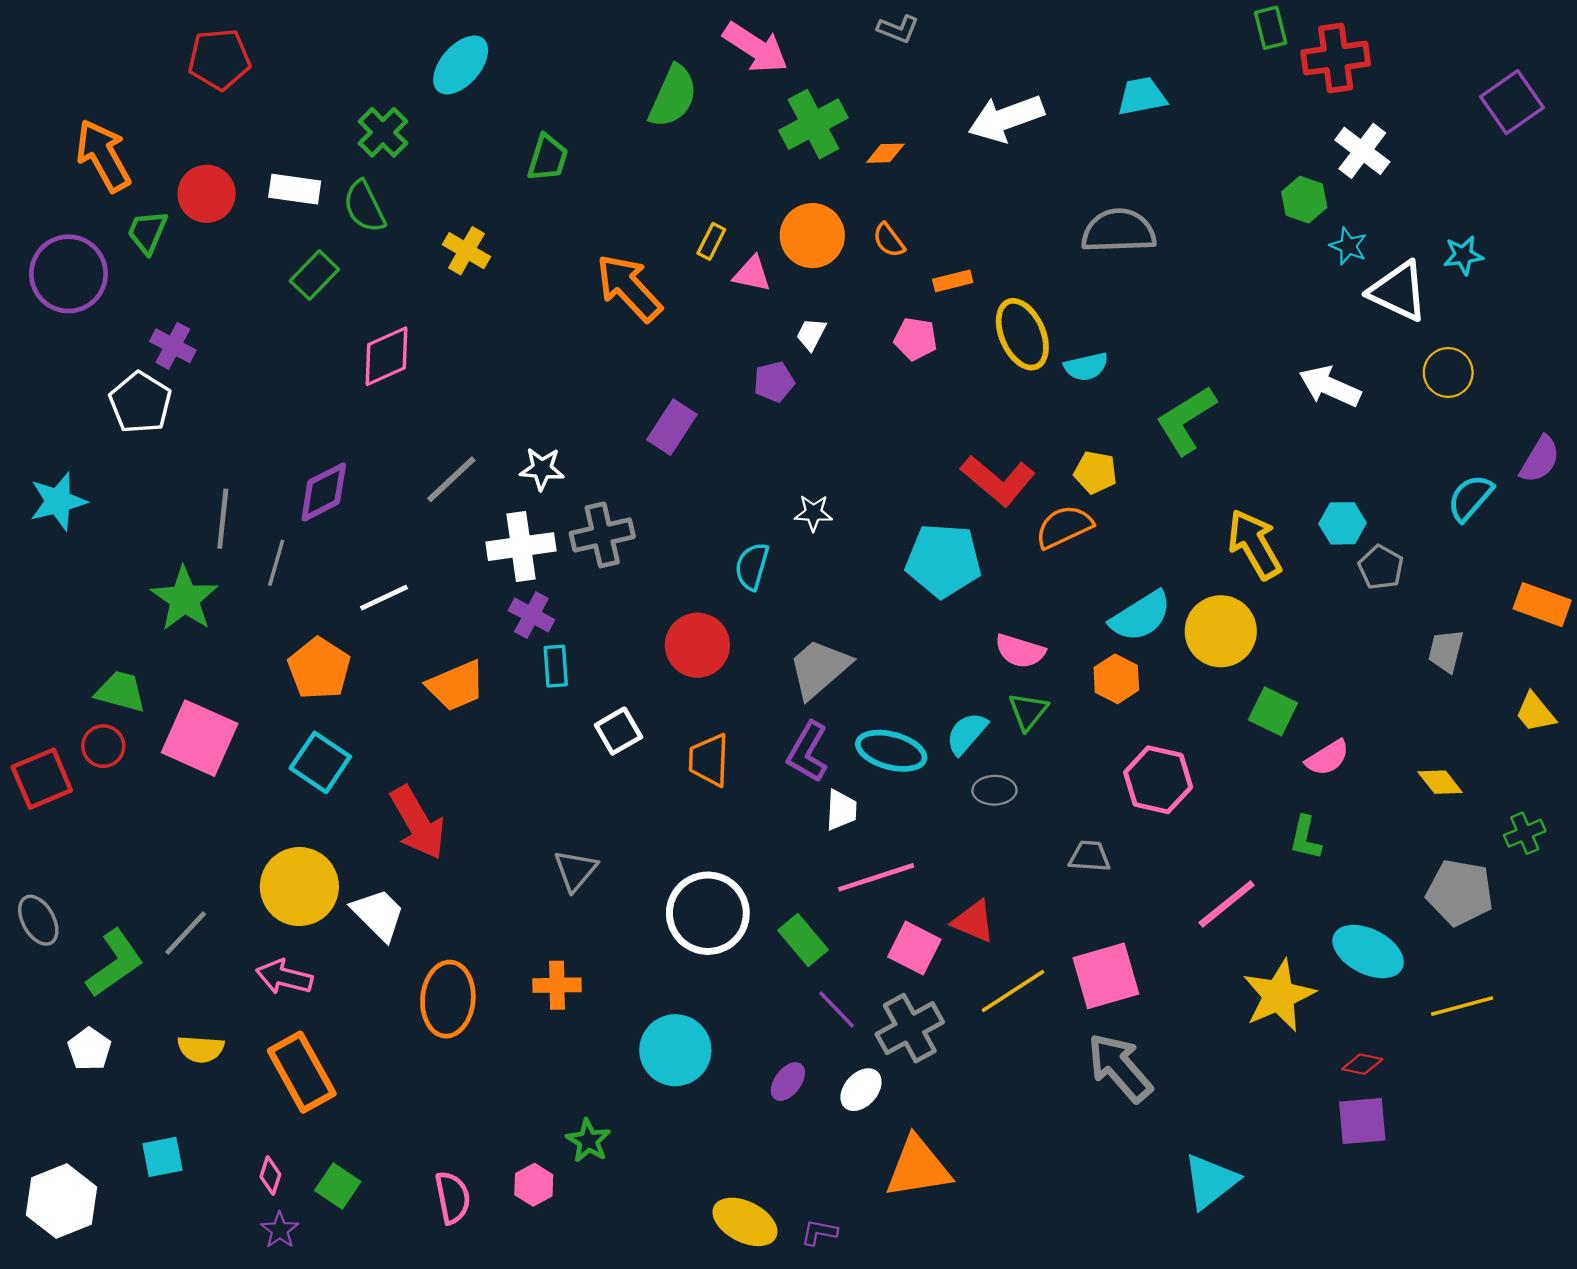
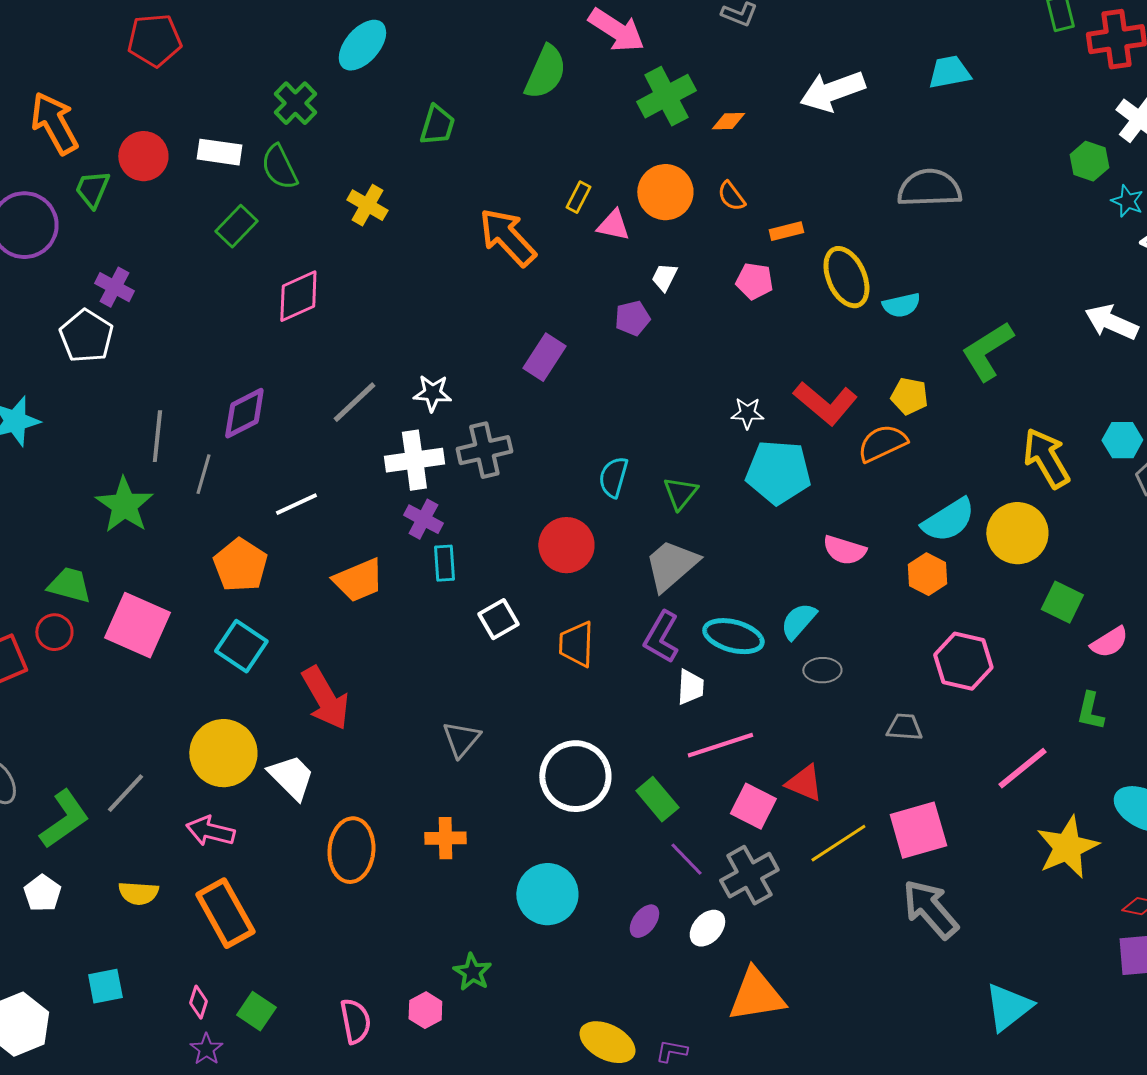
white star: (813, 513) -> (747, 413), moved
green triangle: (1028, 711) -> (680, 493), moved

